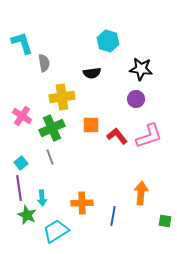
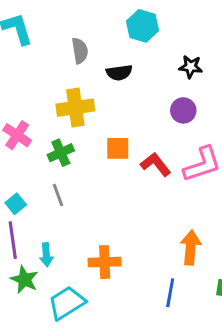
gray semicircle: (44, 63) -> (80, 51), moved
black star: (141, 69) -> (191, 67), size x0.7
green cross: (52, 128) -> (61, 153), size x0.7
blue line: (113, 216) -> (170, 293), moved

